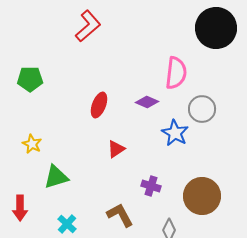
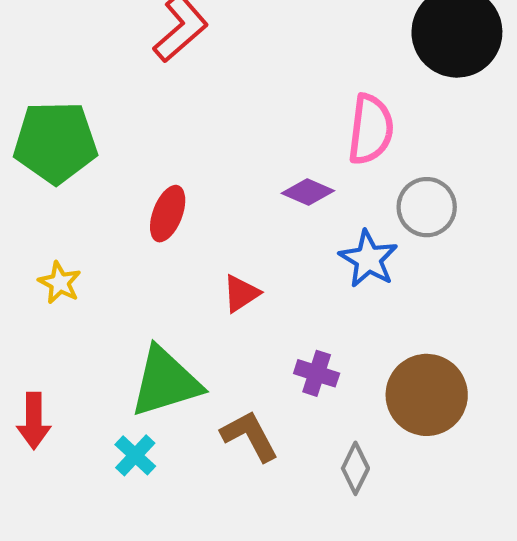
green pentagon: (30, 79) -> (55, 142), size x1.5
red ellipse: (99, 105) -> (168, 214), moved
green triangle: (56, 177) -> (165, 382), moved, size x1.4

